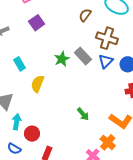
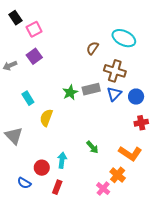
purple square: (37, 23) -> (34, 56), moved
gray rectangle: (83, 56) -> (91, 89), turned -60
cyan arrow: (17, 122) -> (62, 160), moved

